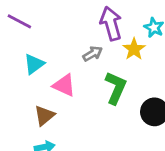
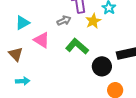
green L-shape: (116, 88) -> (77, 46), turned -80
brown triangle: (44, 115) -> (16, 54), moved, turned -42

